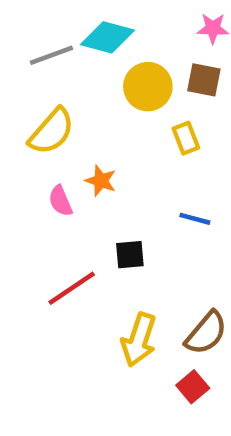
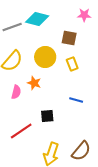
brown square: (204, 80) -> (69, 38), moved
yellow circle: (148, 87) -> (45, 57), moved
pink semicircle: (60, 201) -> (16, 92), turned -144

